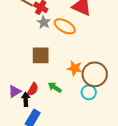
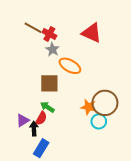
orange ellipse: (65, 26) -> (70, 66), moved
orange star: (75, 68) -> (88, 107), moved
green arrow: (55, 87) -> (47, 107), moved

